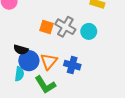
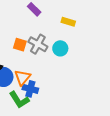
blue cross: (72, 65) -> (30, 89), moved

